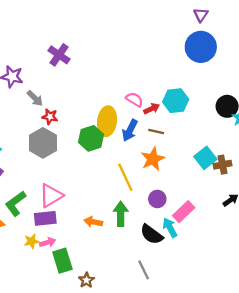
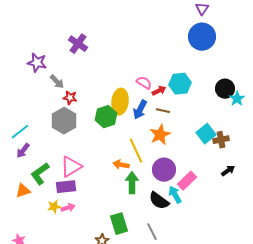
purple circle: (157, 199) -> (164, 170), size x1.5
orange arrow: (93, 222) -> (121, 165), moved
green rectangle: (62, 261) -> (119, 224), moved

